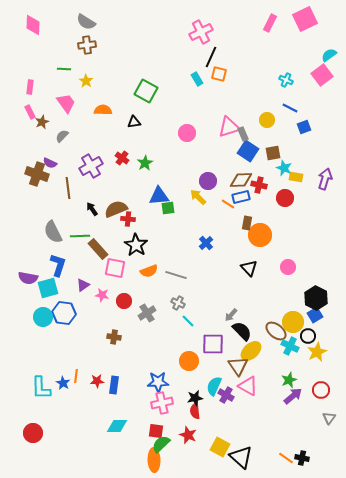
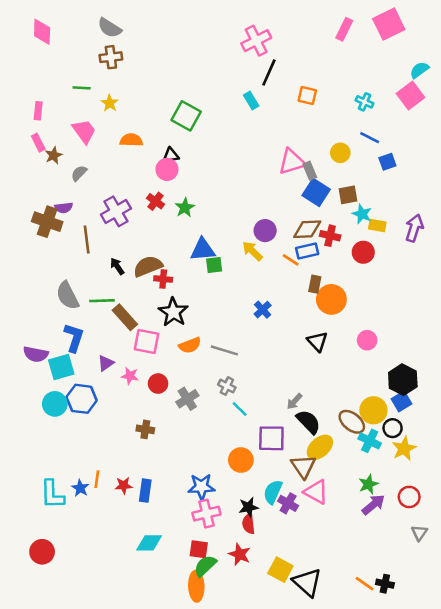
orange square: (219, 74) -> (307, 95), moved
pink circle: (187, 133) -> (167, 169), moved
purple semicircle: (50, 163) -> (64, 208), turned -32

